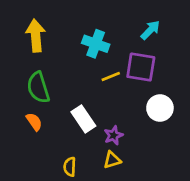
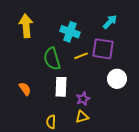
green semicircle: (38, 87) -> (52, 59), moved
white rectangle: (83, 119) -> (61, 87), turned 36

